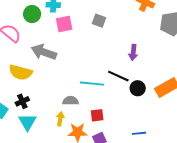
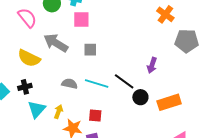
gray square: (99, 21) -> (90, 50), moved, turned -32
purple arrow: (133, 53) -> (152, 65), moved
gray semicircle: (71, 101) -> (70, 84), moved
cyan triangle: (27, 122) -> (37, 109), moved

